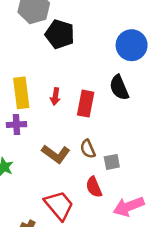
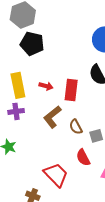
black pentagon: (60, 34) -> (32, 44), moved
red arrow: (55, 96) -> (46, 86), turned -80
brown L-shape: (56, 154) -> (52, 117), moved, turned 110

